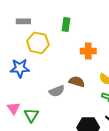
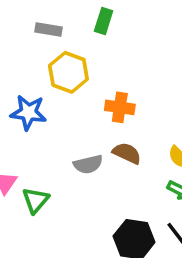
green rectangle: (66, 24) -> (104, 21), moved
orange cross: (88, 51) -> (120, 107), moved

